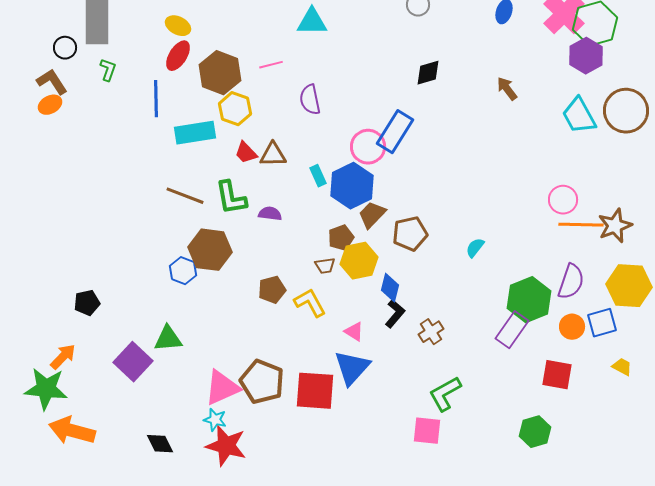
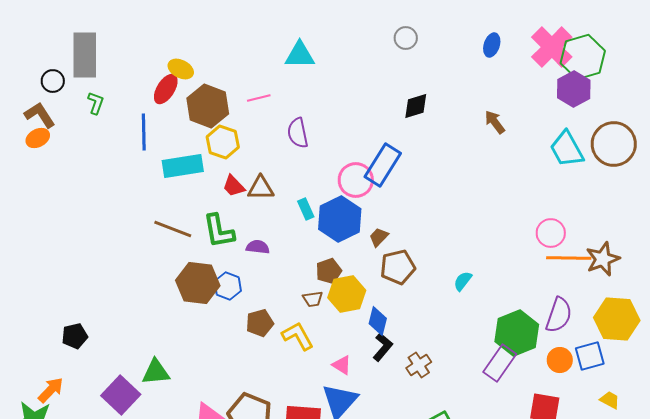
yellow ellipse: (178, 26) -> (181, 69), moved
brown trapezoid: (372, 215) -> (379, 237), moved, size x0.7
blue hexagon: (183, 271) -> (228, 286), moved

